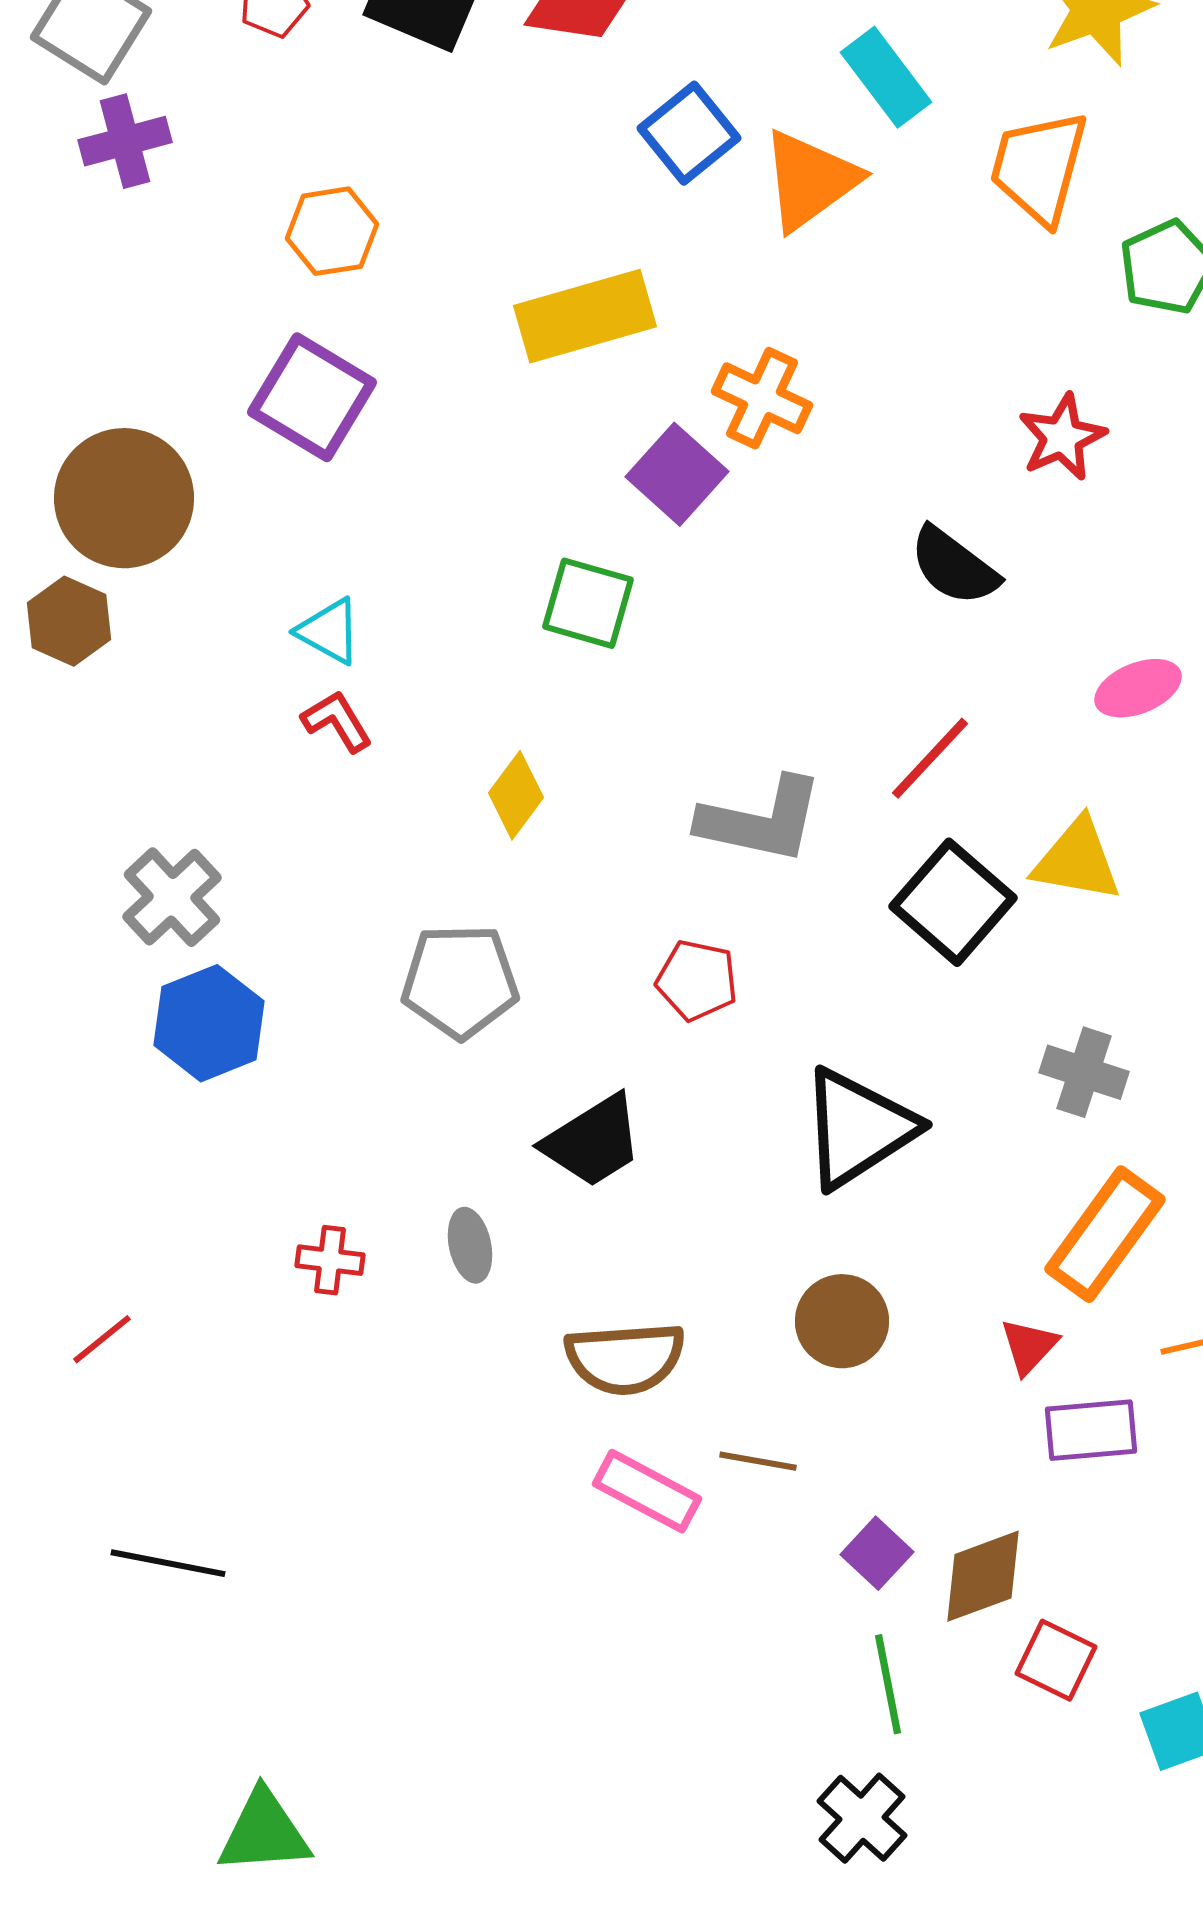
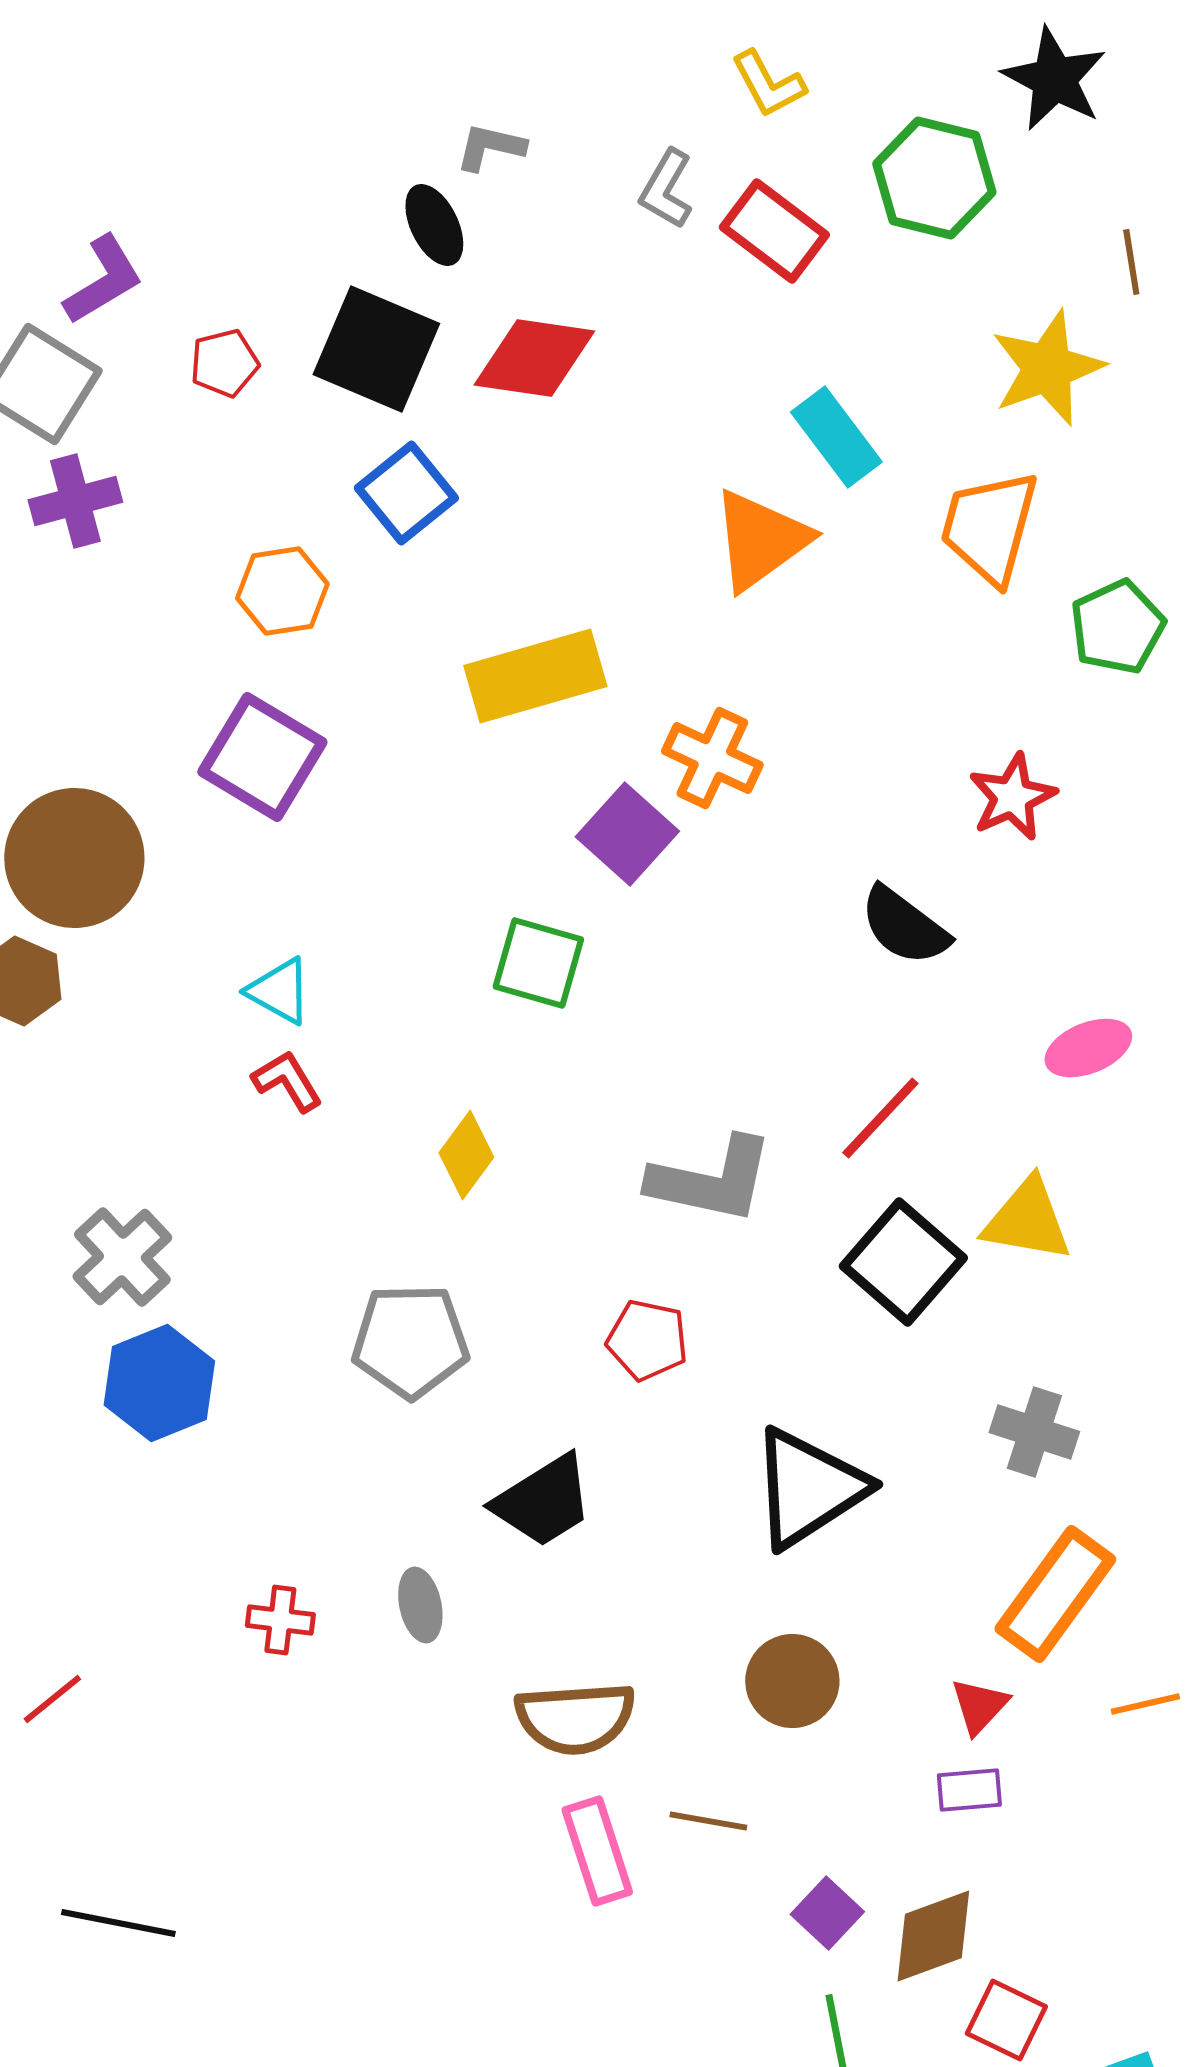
blue square: (689, 133) -> (406, 493), moved
purple rectangle: (1091, 1430) -> (969, 1790), moved, size x0.7
pink rectangle: (647, 1491) -> (597, 1851), turned 44

